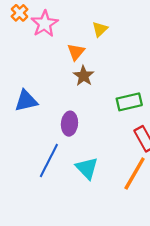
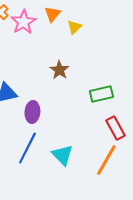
orange triangle: (76, 52) -> (52, 14), moved
purple ellipse: (69, 124) -> (32, 112), moved

